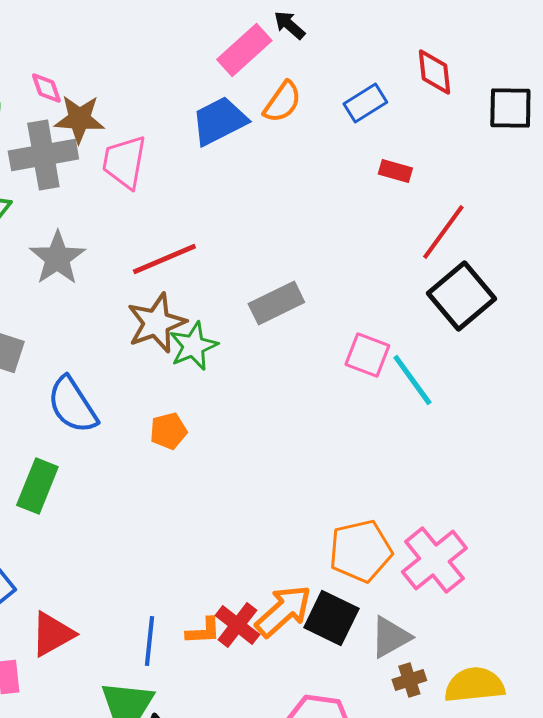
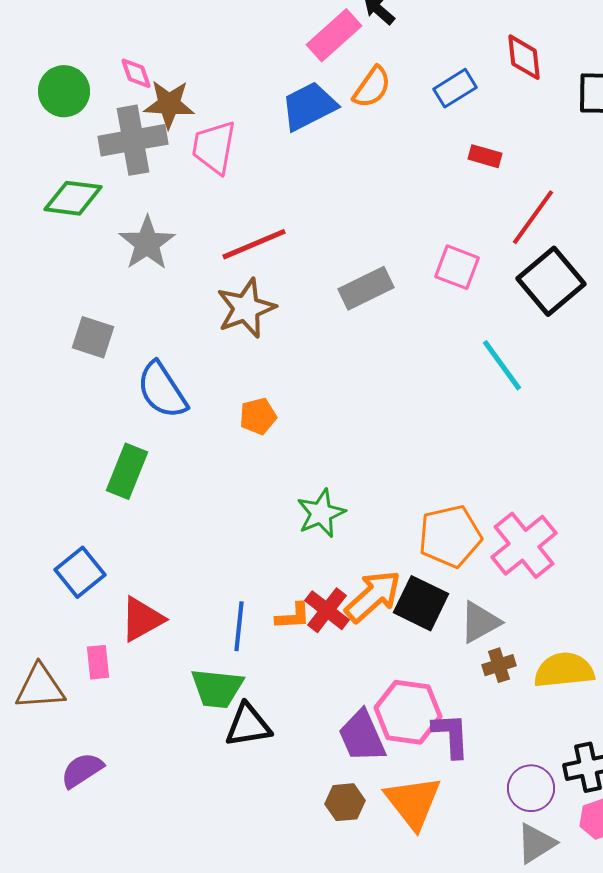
green star: (193, 346) -> (321, 513), moved
pink square: (367, 355) -> (457, 267), moved

